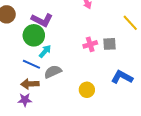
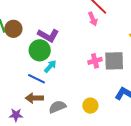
gray square: (110, 44) -> (114, 61), size x1.5
gray semicircle: (53, 72) -> (57, 107), moved
purple star: (25, 100) -> (16, 115), moved

